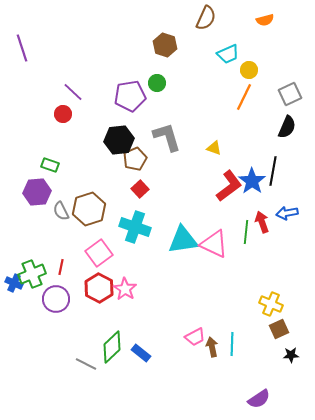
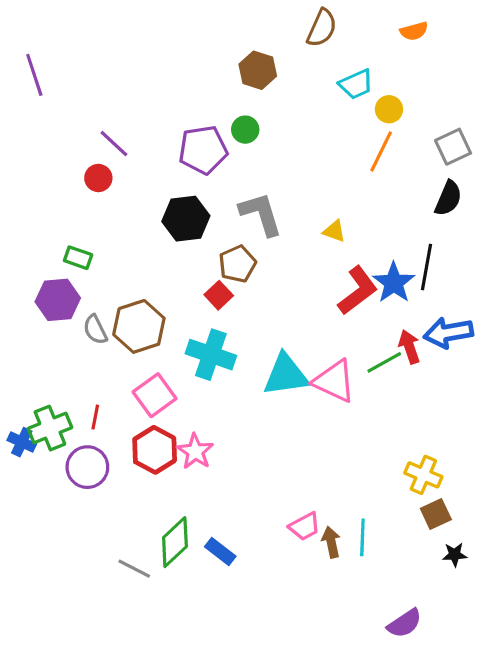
brown pentagon: (135, 159) -> (237, 264), moved
blue arrow: (287, 213) -> (448, 333), size x1.4
green line: (246, 232) -> (384, 362), turned 55

